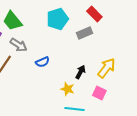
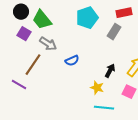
red rectangle: (94, 14) -> (124, 13), turned -56
gray rectangle: (84, 33) -> (114, 32), turned -35

